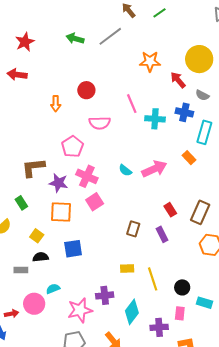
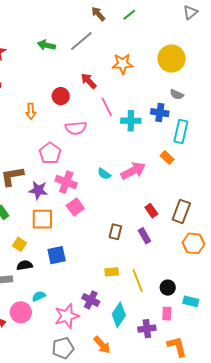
red arrow: (178, 80) -> (89, 81), moved
purple cross: (105, 295) -> (91, 300), turned 36

